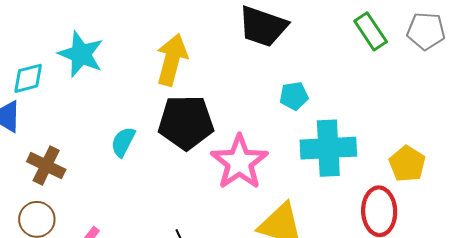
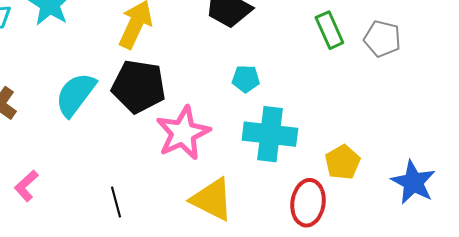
cyan semicircle: (123, 142) -> (76, 94), size x1.6

